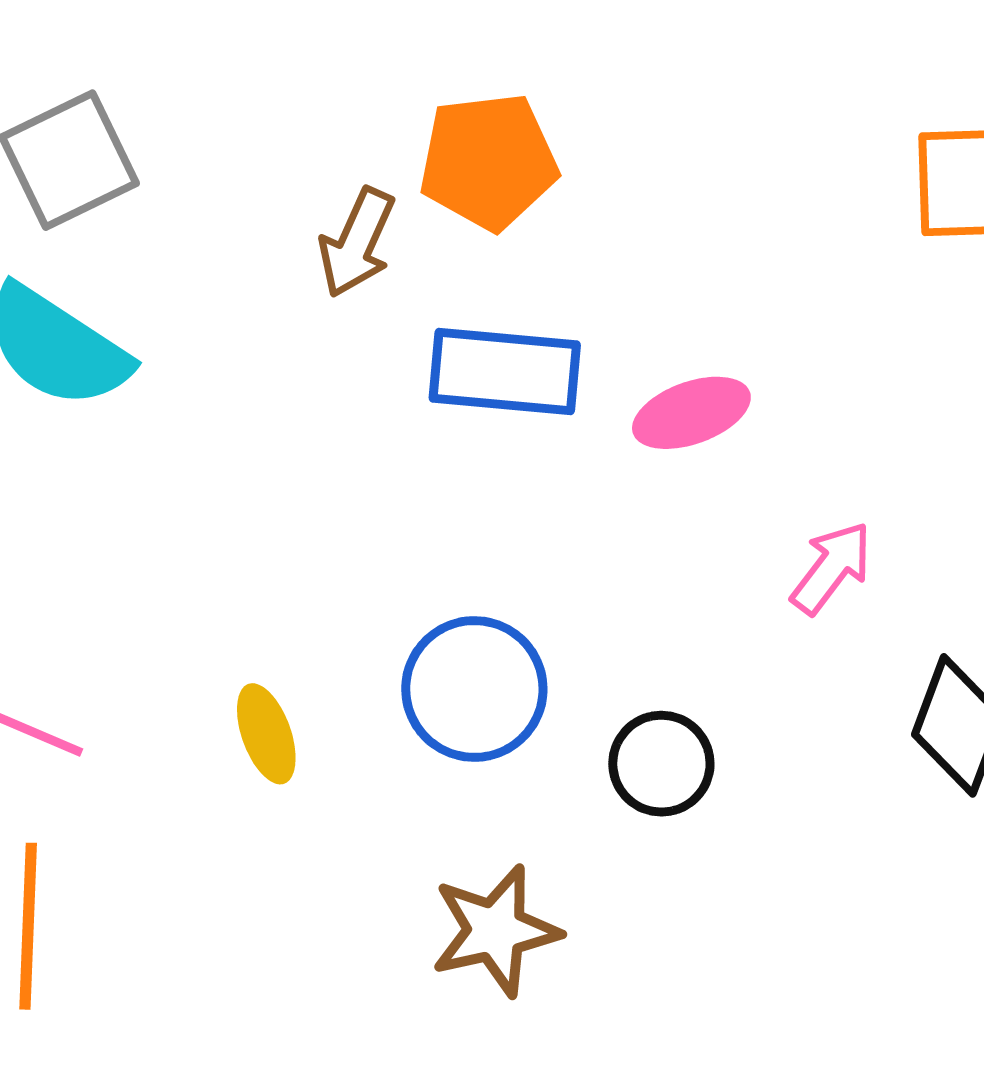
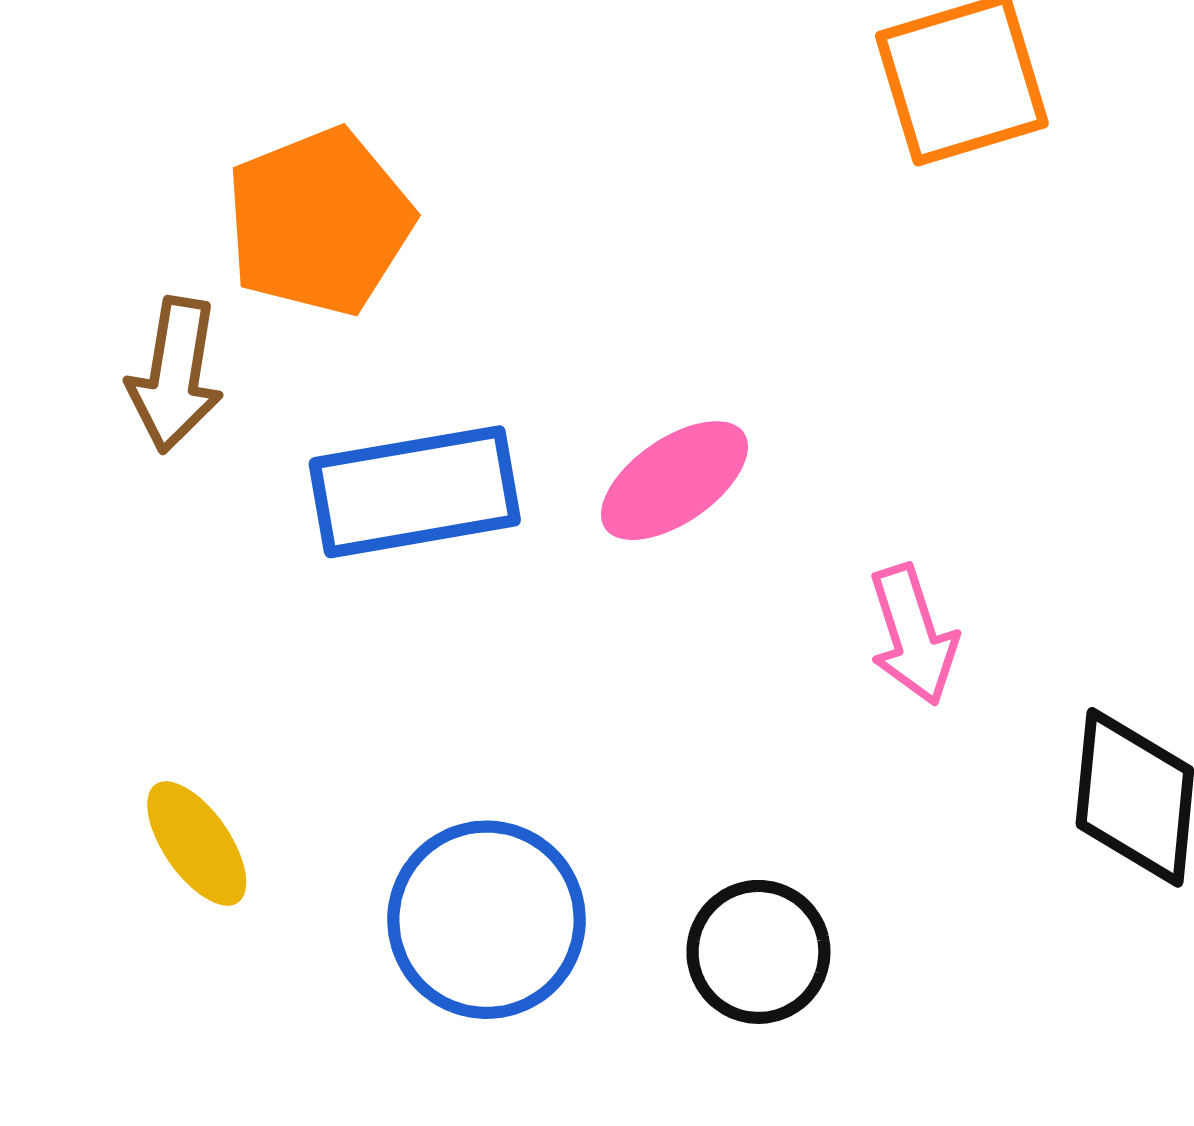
pink arrow: (832, 568) -> (913, 635), turned 140
yellow ellipse: (266, 734) -> (197, 843), moved

